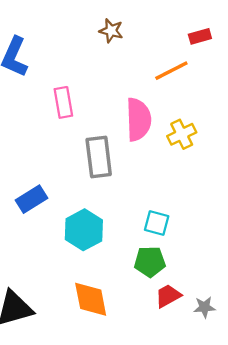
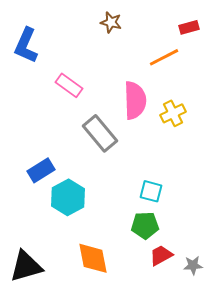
pink rectangle: (63, 102) -> (69, 85), turned -44
gray rectangle: (99, 157) -> (100, 133), turned -33
cyan hexagon: (84, 230) -> (68, 197), moved

